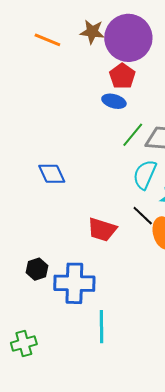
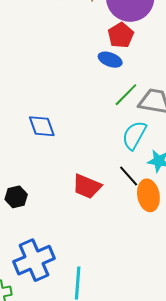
black hexagon: (37, 269) -> (16, 197), moved
blue cross: (74, 283) -> (34, 260), moved, turned -30

